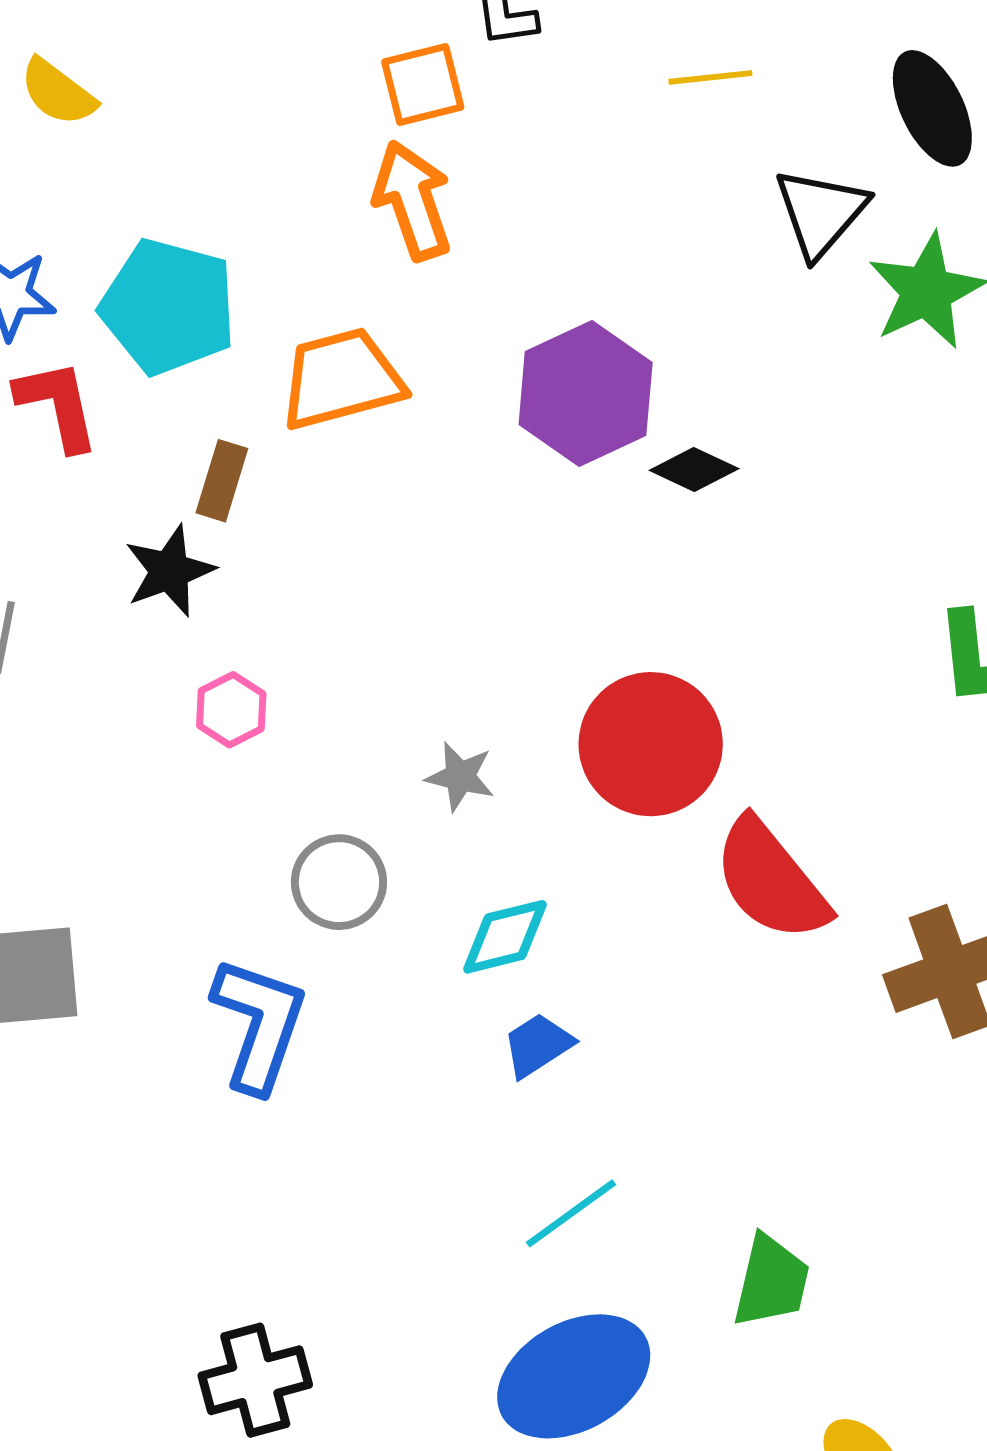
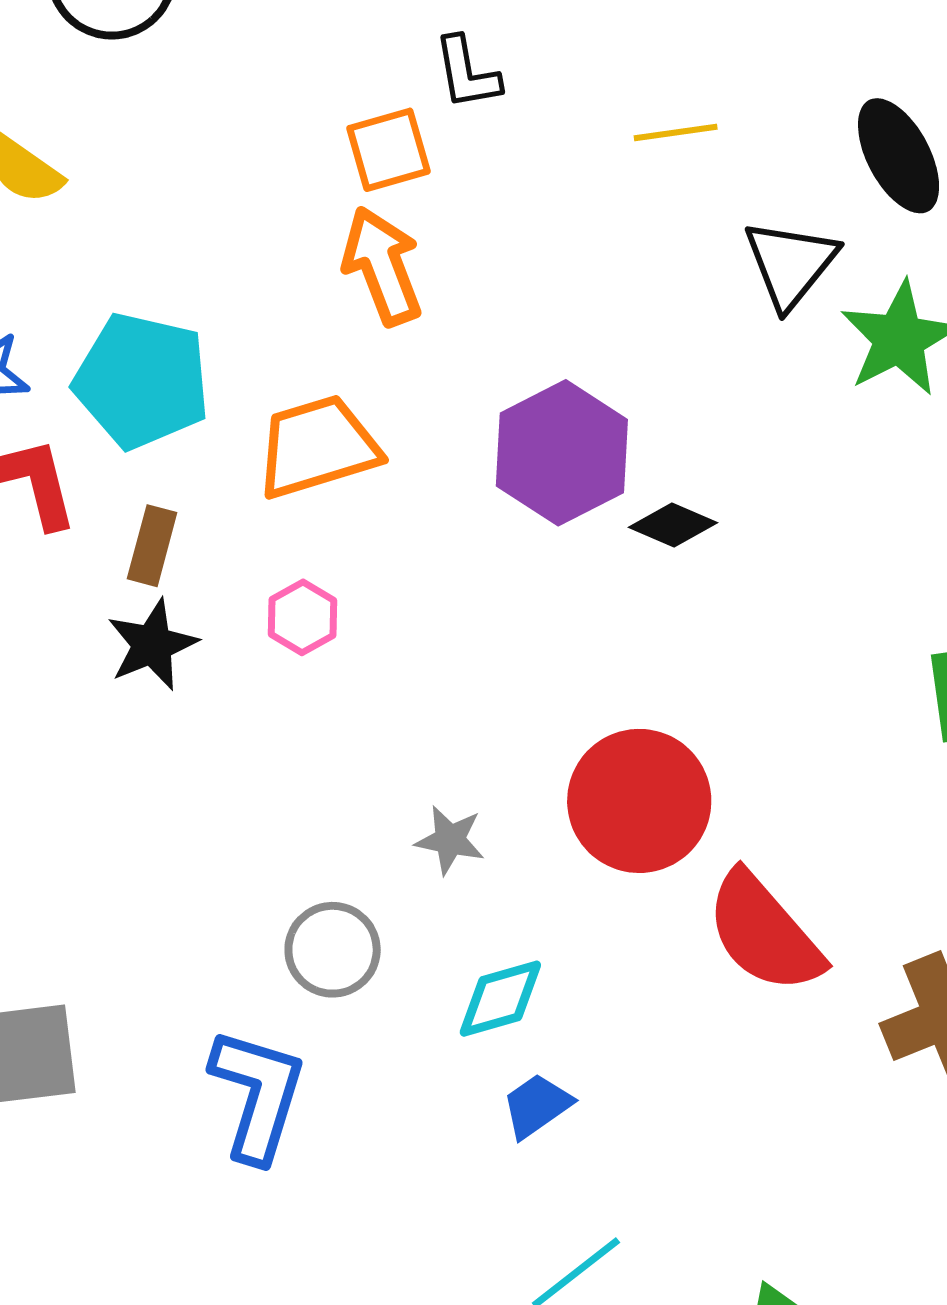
brown rectangle: (222, 481) -> (152, 546), moved
pink hexagon: (231, 710) -> (303, 617), moved

